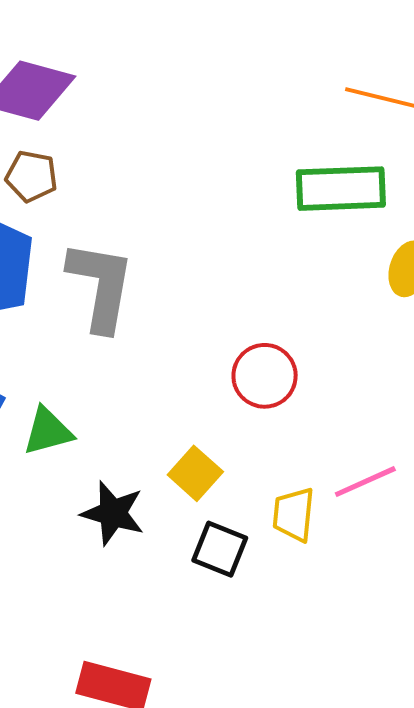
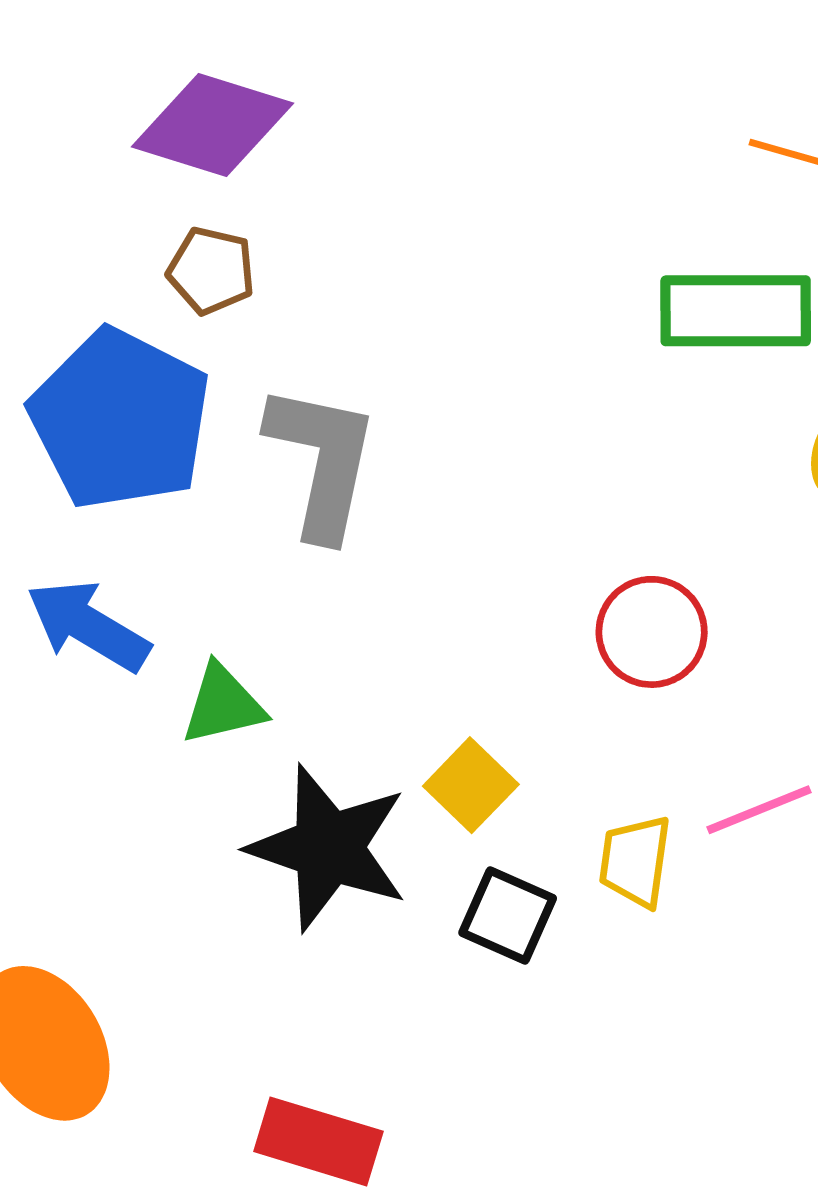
red circle: (265, 376) -> (652, 632), moved
black star: (113, 513) -> (328, 848), size x1.5

